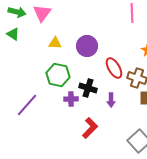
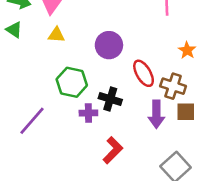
yellow triangle: (55, 43) -> (56, 35), moved
purple arrow: (111, 100) -> (156, 114), moved, size x1.5

